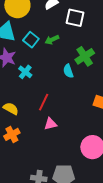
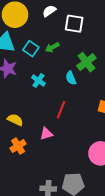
cyan cross: (25, 72) -> (38, 81), moved
red line: (44, 102) -> (61, 110), moved
pink triangle: (50, 124) -> (46, 134), moved

